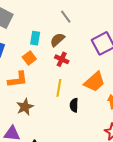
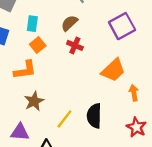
cyan rectangle: (35, 38) -> (32, 24), moved
yellow line: (59, 88) -> (64, 119), moved, turned 30
black semicircle: (74, 105) -> (94, 116), moved, size x1.5

